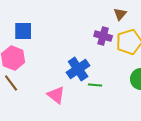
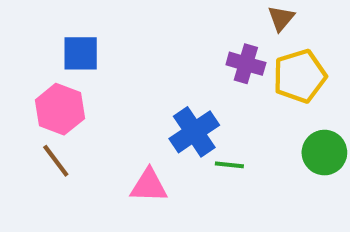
pink triangle: (56, 95) -> (149, 186), turned -36

